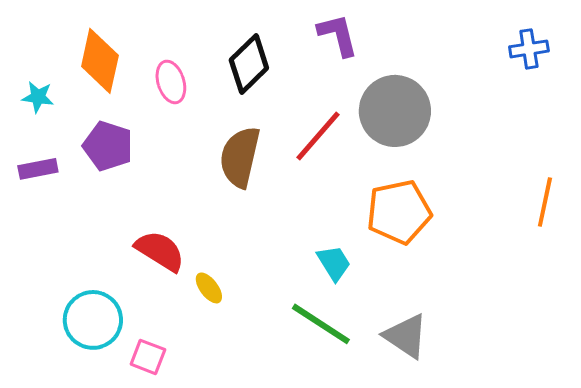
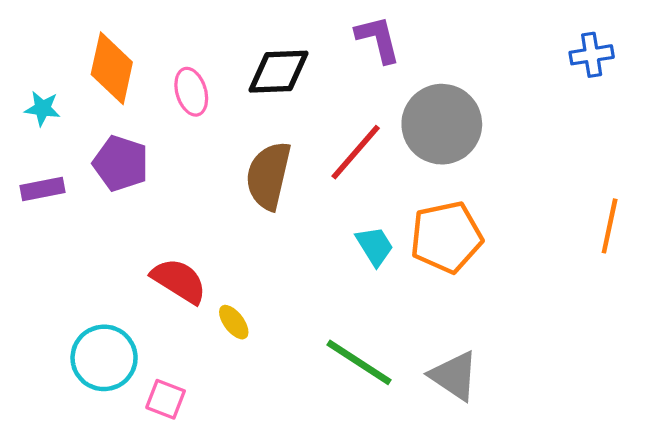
black diamond: (249, 64) -> (278, 72), turned 42
cyan trapezoid: (334, 263) -> (375, 246), moved

